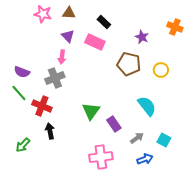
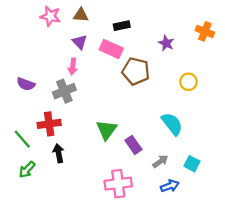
black rectangle: (104, 22) -> (122, 26), turned -56
brown pentagon: (129, 64) -> (136, 71), moved
green line: (19, 93) -> (22, 139), moved
red cross: (42, 106) -> (49, 124), turned -30

